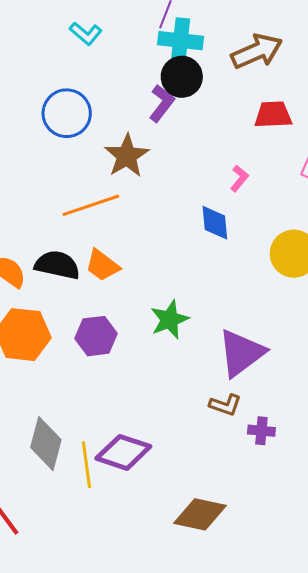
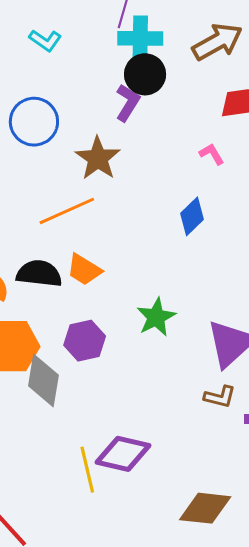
pink L-shape: (239, 178) -> (212, 154), moved, turned -64
blue diamond: (215, 223) -> (192, 216), turned 57
gray diamond: (46, 444) -> (43, 381), moved

